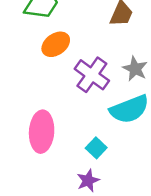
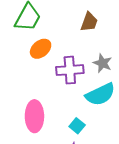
purple cross: (92, 75) -> (70, 70), turned -36

